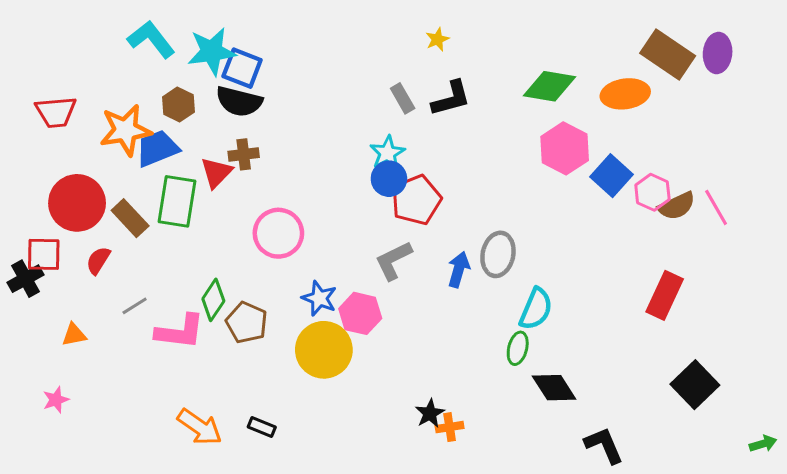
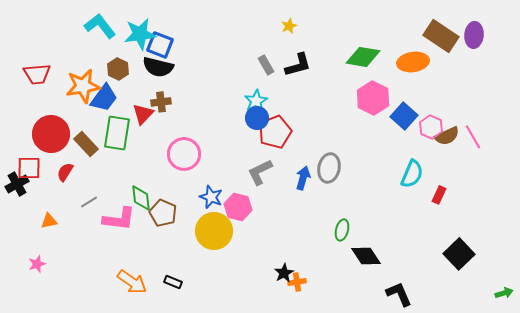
blue trapezoid: (157, 148) -> (104, 98), turned 148
red rectangle: (665, 295) -> (439, 195), size x0.6
green diamond: (213, 300) -> (141, 198), turned -40
cyan semicircle: (536, 309) -> (412, 174), moved

